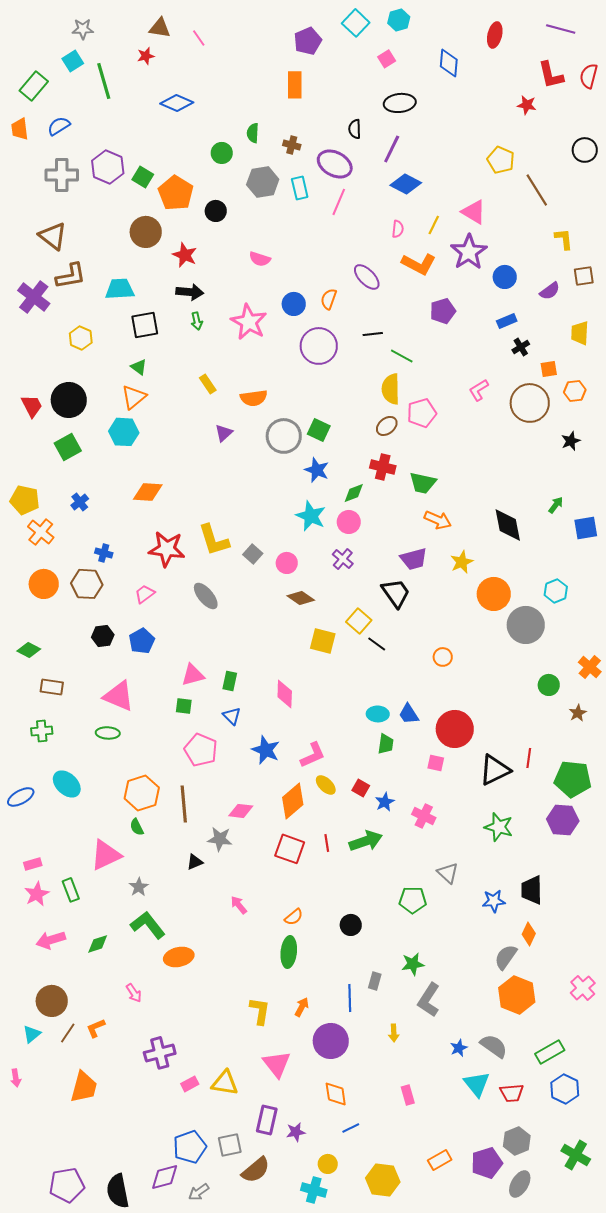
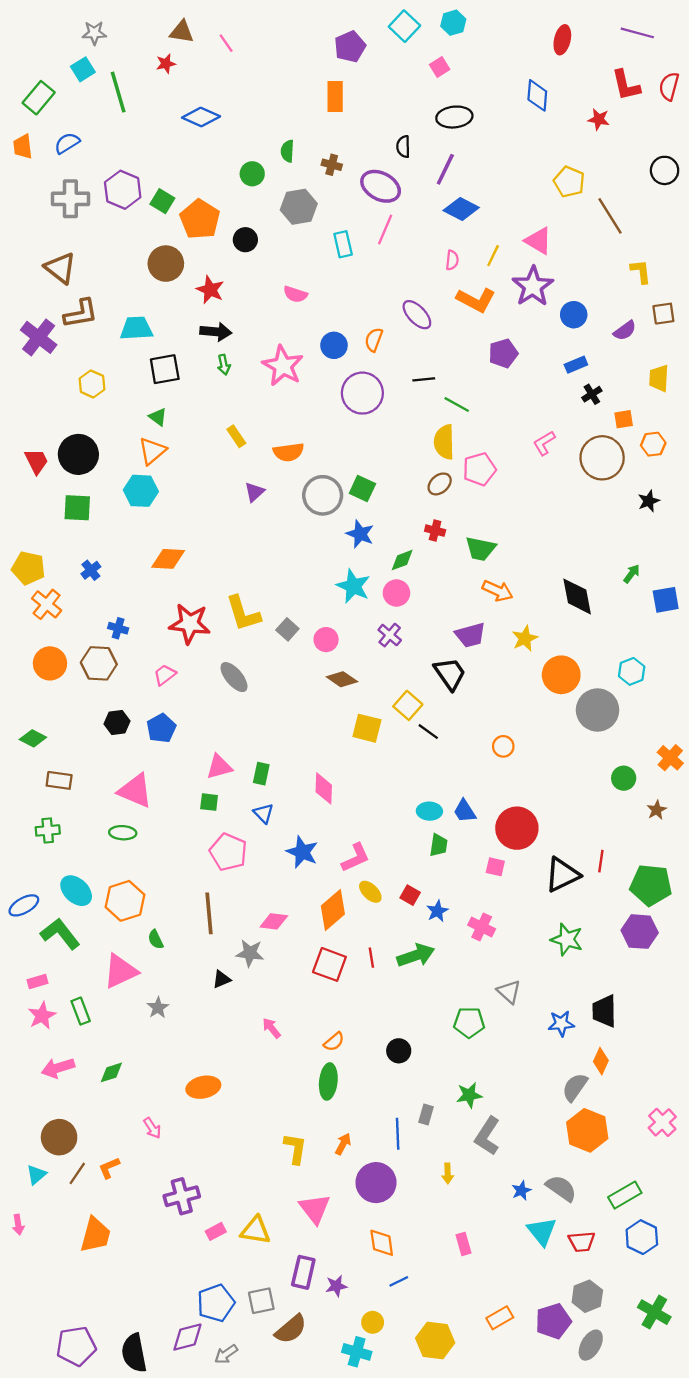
blue diamond: (449, 63) -> (537, 95), moved
cyan rectangle: (300, 188) -> (343, 244), moved
green square: (68, 447) -> (77, 508), turned 32
red cross: (383, 467) -> (435, 531), size x0.7
orange hexagon: (142, 793) -> (125, 901), moved
green L-shape: (148, 925) -> (60, 934), moved

